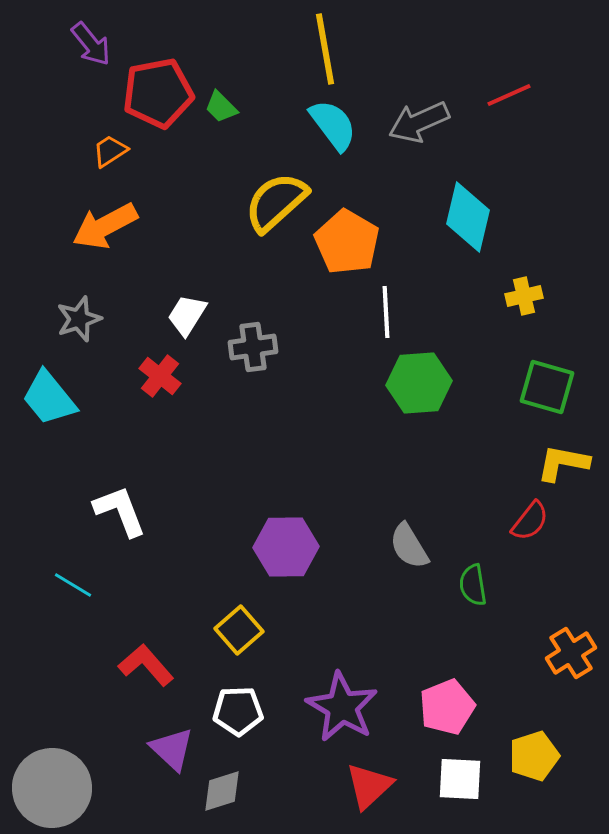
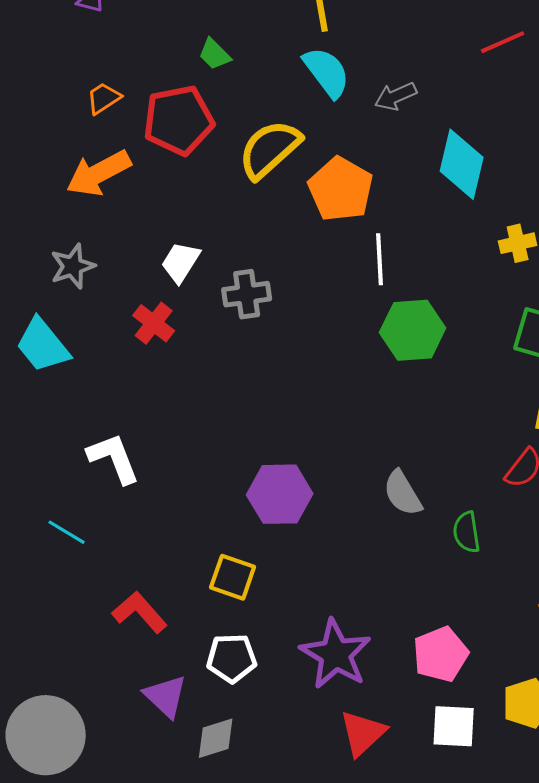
red pentagon: (158, 93) -> (179, 120), moved
gray arrow: (419, 122) -> (396, 96), moved, size x0.7
yellow square: (239, 630) -> (233, 577), turned -30

